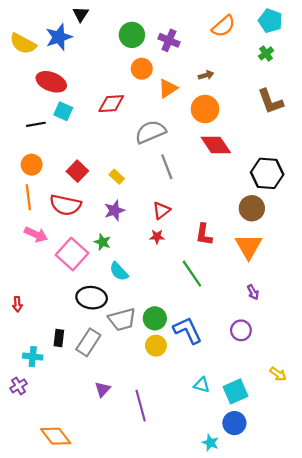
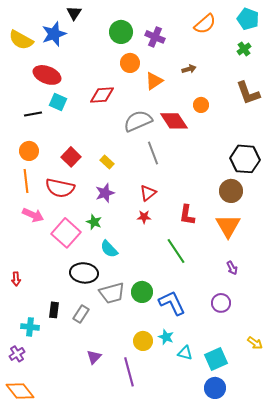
orange circle: (205, 109) -> (201, 105), moved, size x0.6
red diamond: (216, 145) -> (174, 121), moved
gray rectangle: (88, 342) -> (81, 314), size x0.7
yellow circle: (156, 346) -> (143, 341), moved
orange diamond: (56, 436) -> (20, 391), moved
cyan star: (210, 443) -> (166, 337), moved

